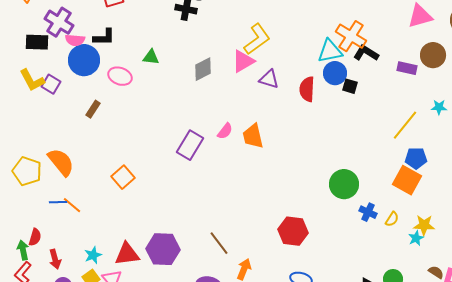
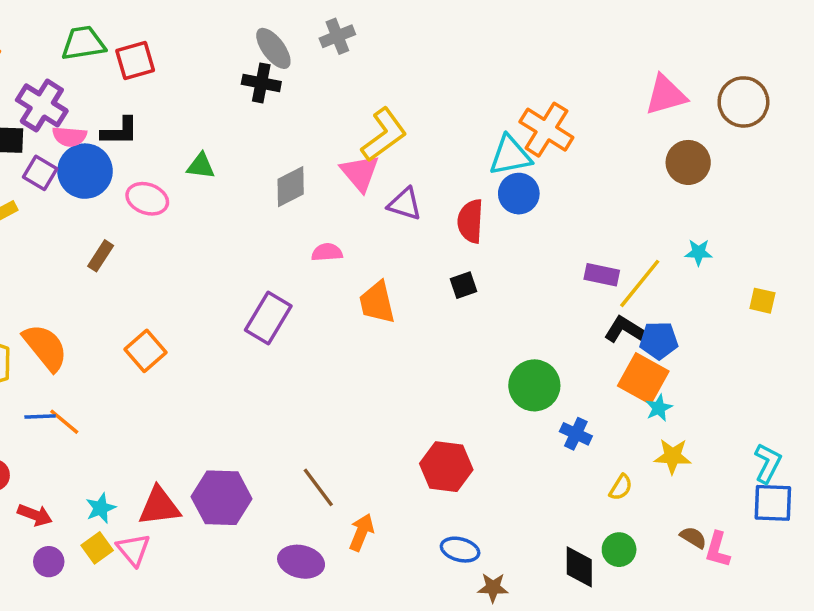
black L-shape: (366, 53) -> (626, 330), moved
pink triangle: (243, 61) -> (360, 173), turned -40
purple rectangle: (407, 68) -> (602, 275), moved
purple square: (51, 84) -> (40, 173), moved
black square: (350, 86) -> (463, 285), moved, turned -35
pink semicircle: (225, 131) -> (327, 252), moved, turned -132
orange square: (123, 177) -> (146, 351), moved
yellow semicircle: (392, 219) -> (621, 487), moved
cyan star: (416, 238) -> (659, 408), moved
red arrow: (55, 259) -> (35, 515), turned -54

